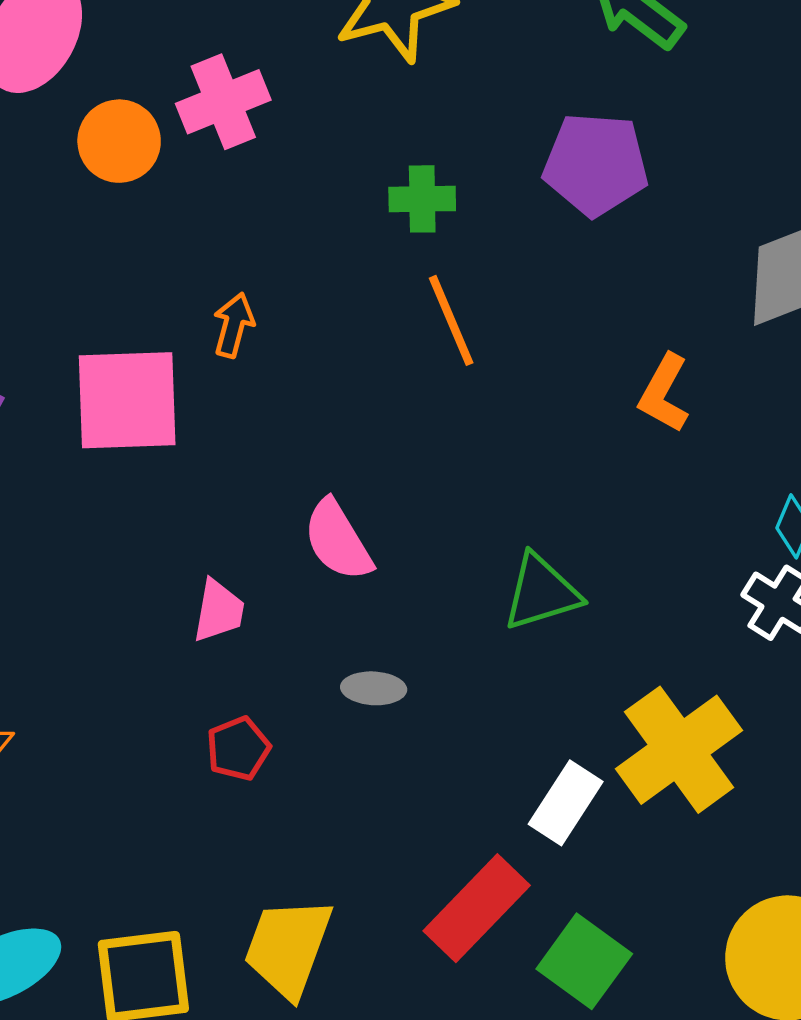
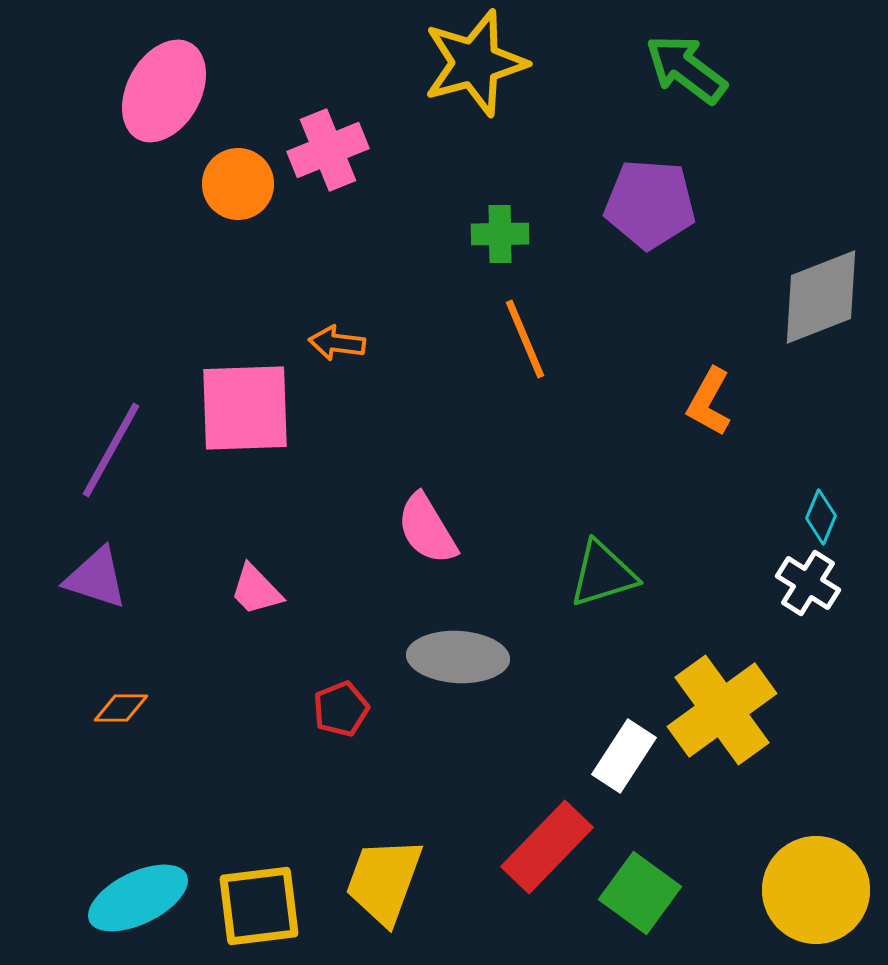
orange arrow: (234, 325) -> (337, 343), turned -98
pink trapezoid: (219, 611) -> (256, 590), moved, turned 126
gray ellipse: (374, 688) -> (458, 657), size x1.8

